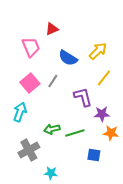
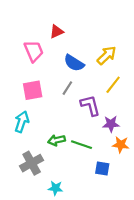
gray line: (53, 81) -> (67, 88), moved
pink square: (30, 83) -> (33, 90), turned 30
green line: (75, 133) -> (82, 145), turned 36

